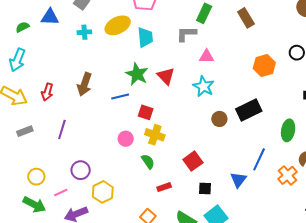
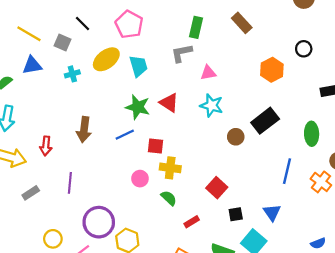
purple circle: (81, 170) -> (99, 222), size x1.5
blue triangle: (238, 180) -> (272, 212), moved

